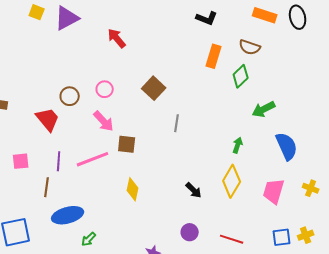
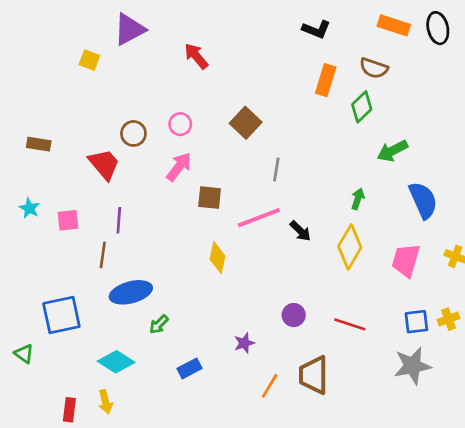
yellow square: (37, 12) -> (89, 60), moved
pink arrow: (104, 121) -> (179, 167), turned -100
pink line: (93, 159) -> (259, 218), moved
black arrow: (194, 190) -> (300, 231), moved

